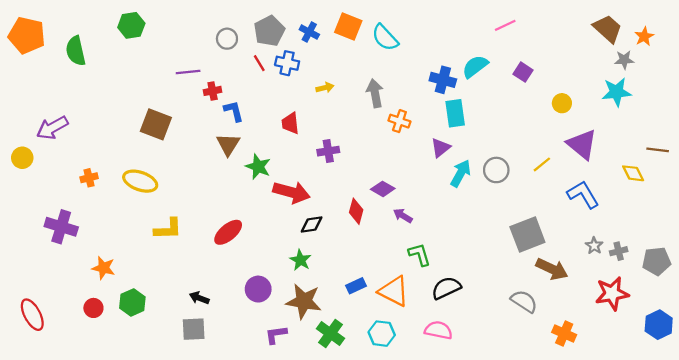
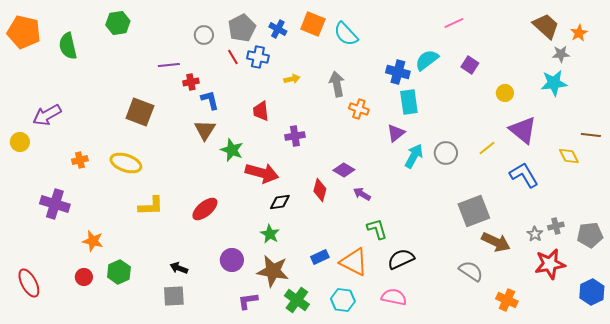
gray star: (594, 246) -> (535, 234), moved

